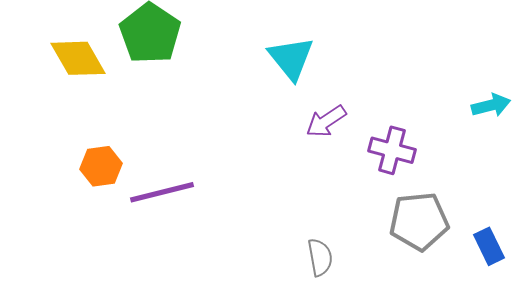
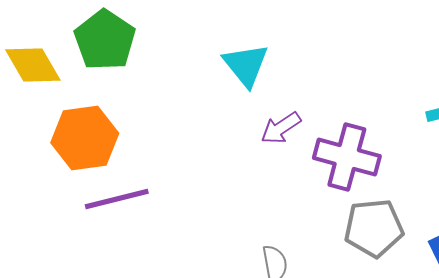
purple cross: (392, 150) -> (347, 157), size x1.4
orange hexagon: (101, 166) -> (85, 138), moved, size x1.6

